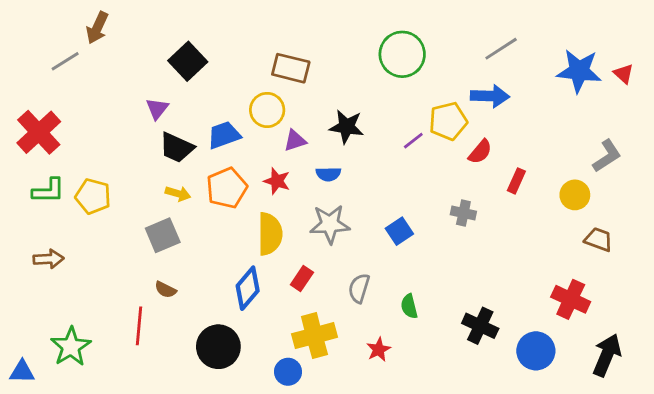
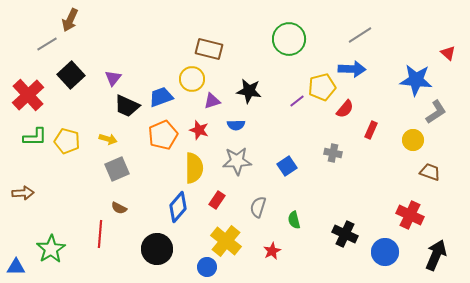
black square: (188, 61) -> (71, 75), moved
blue star: (579, 71) -> (416, 80), moved
yellow arrow: (178, 194) -> (108, 139), moved
brown arrow: (48, 259) -> (23, 193), moved
yellow cross: (314, 336) -> (226, 241), turned -36

